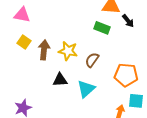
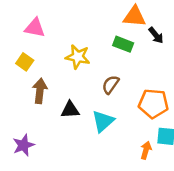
pink triangle: (22, 15) -> (35, 28), moved
brown arrow: (44, 50) -> (40, 91), moved
yellow star: (68, 51) -> (78, 57), moved

